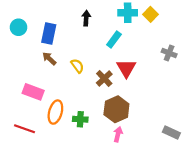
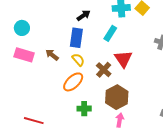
black arrow: (86, 18) -> (83, 15), turned 56
blue rectangle: (49, 34) -> (76, 38), moved
pink rectangle: (33, 92) -> (24, 55), moved
orange ellipse: (55, 112) -> (73, 82), moved, turned 35

